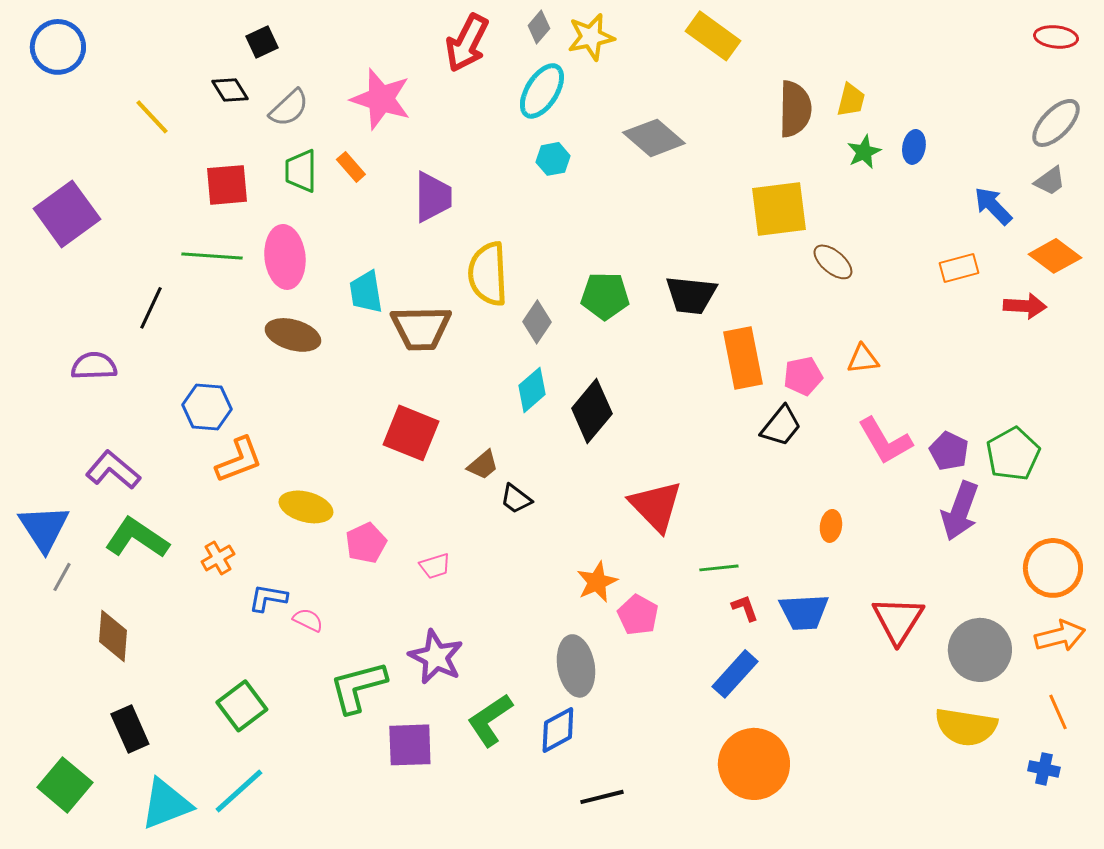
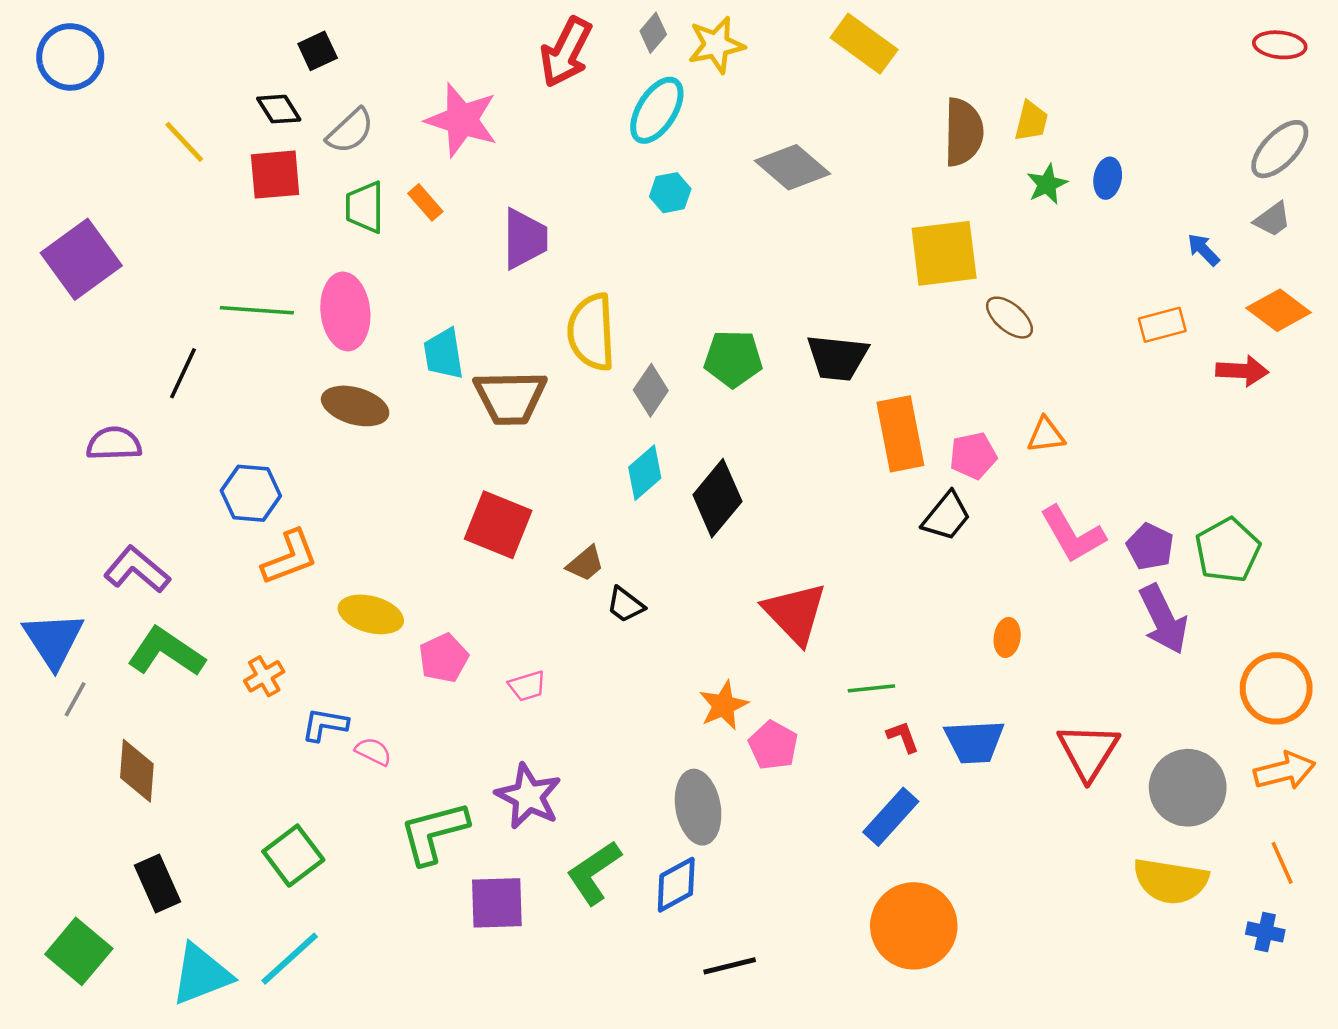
red square: (227, 185) -> (275, 175), moved
blue arrow: (993, 206) -> (1203, 250), size x0.7
purple arrow: (960, 511) -> (1163, 619), turned -46

